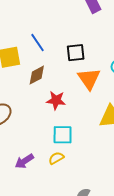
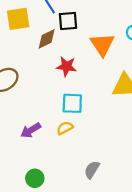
black square: (76, 53) -> (68, 21), moved

